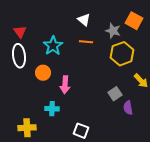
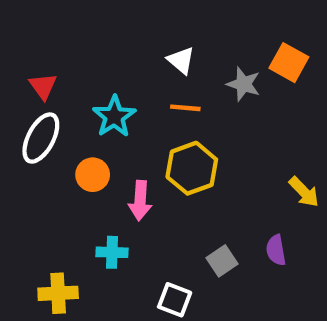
yellow hexagon: (122, 54) -> (192, 168), moved
white ellipse: (19, 56) -> (41, 138), turned 35
gray square: (115, 94) -> (222, 261), moved

